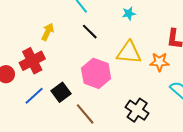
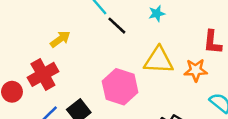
yellow arrow: (48, 32) -> (60, 39), turned 30
black line: (90, 32) -> (117, 26), moved

